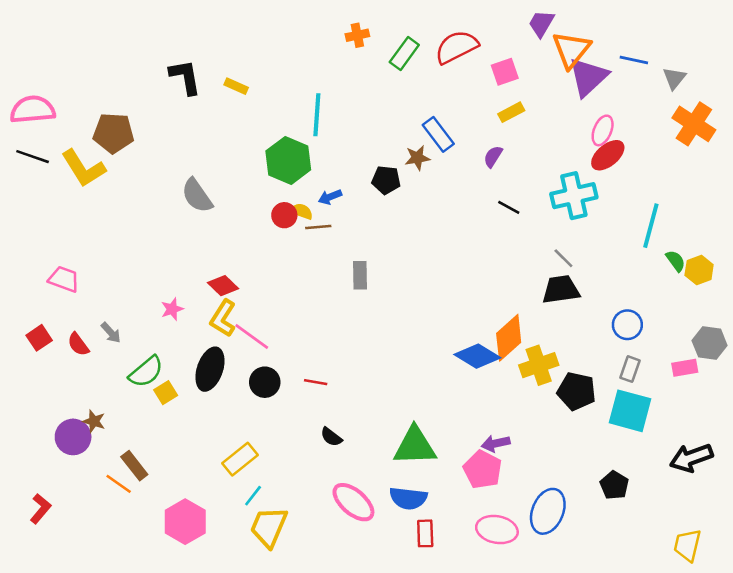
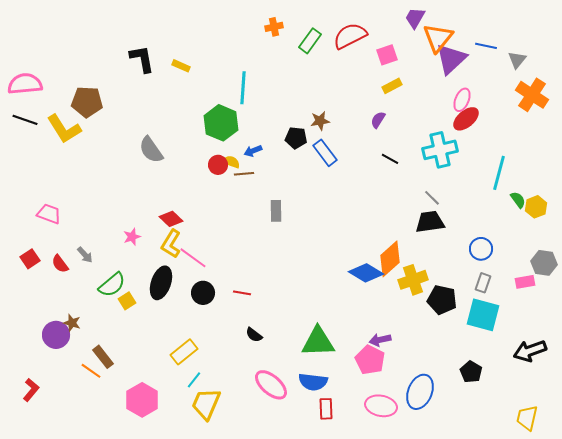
blue rectangle: (438, 134) -> (325, 153), moved

